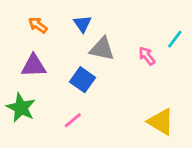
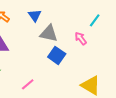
cyan line: (175, 39) -> (95, 20), moved
blue square: (82, 80) -> (57, 55), moved

